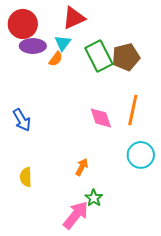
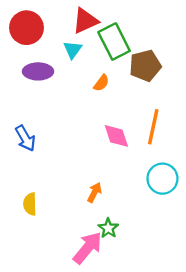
purple ellipse: (33, 46) -> (38, 71), moved
green rectangle: (99, 56) -> (114, 41), moved
orange semicircle: (56, 59) -> (101, 83), moved

